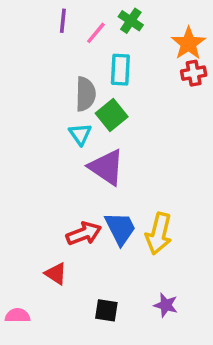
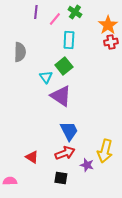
gray semicircle: (85, 94) -> (20, 52), moved
red arrow: (84, 234) -> (65, 153), moved
yellow arrow: (159, 234) -> (105, 151), moved
purple star: (166, 305) -> (87, 165), moved

